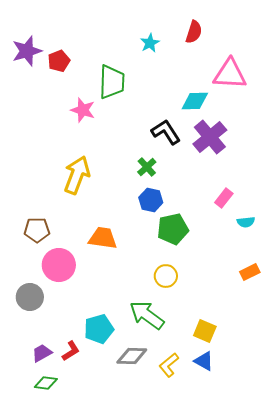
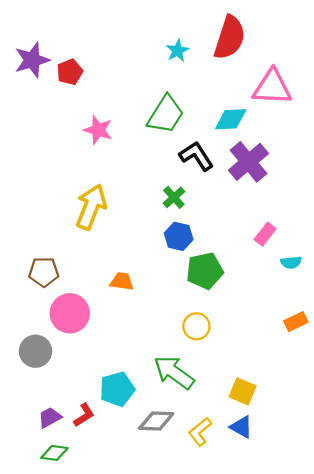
red semicircle: (194, 32) -> (230, 38), size x1.6
green trapezoid: (112, 82) -> (166, 115), moved, turned 30
orange trapezoid: (103, 238) -> (122, 281), size x0.7

